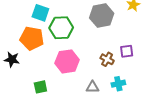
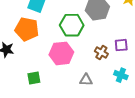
green hexagon: (61, 28) -> (72, 25), moved
cyan cross: (118, 84) -> (121, 75), moved, turned 32

